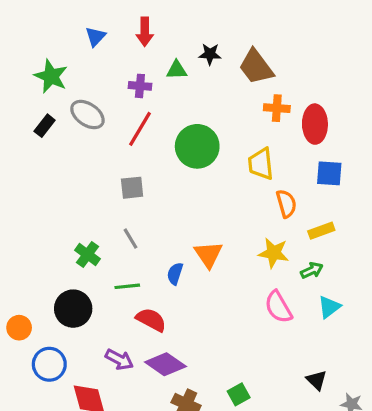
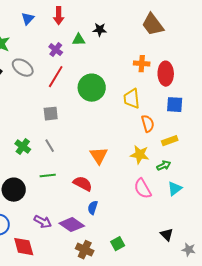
brown trapezoid: (256, 67) -> (153, 25), moved
purple cross: (140, 86) -> (56, 50), turned 32
green cross: (87, 254) -> (23, 147), moved
blue semicircle: (175, 274) -> (93, 208), moved
red semicircle: (151, 320) -> (83, 184), moved

